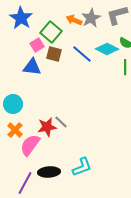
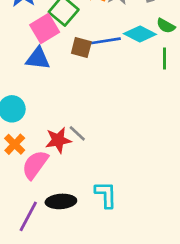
pink square: (37, 45) -> (45, 29), size x1.5
brown square: (54, 54) -> (81, 48), moved
blue line: (82, 54) -> (106, 41), turned -50
cyan L-shape: (82, 167) -> (106, 195), turned -70

